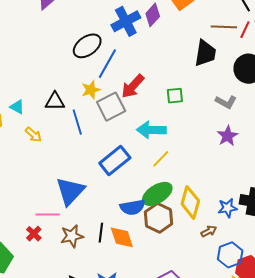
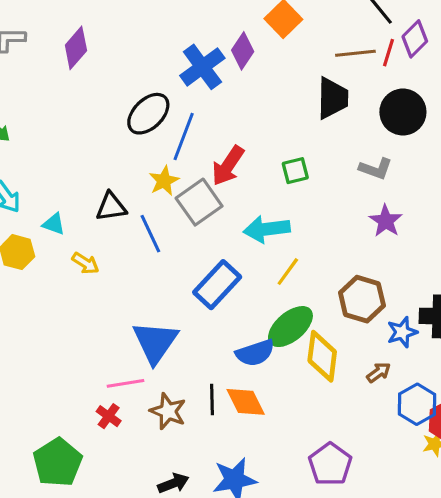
yellow diamond: (190, 202) -> (322, 356), moved
brown hexagon: (159, 218) -> (362, 299), moved
brown star: (72, 236) -> (168, 411), turned -30

